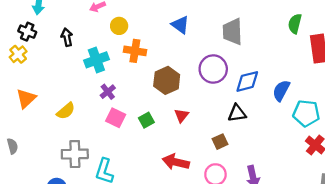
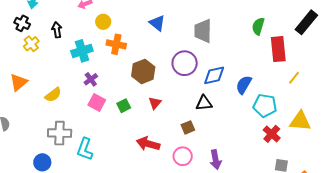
yellow cross: (18, 54) -> (31, 44), moved

